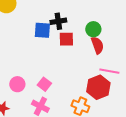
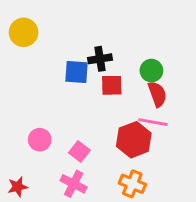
pink line: (109, 71) -> (153, 122), moved
pink circle: (17, 84) -> (40, 140), moved
red hexagon: (98, 87) -> (134, 140), moved

